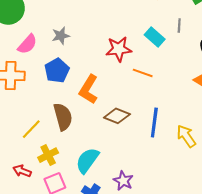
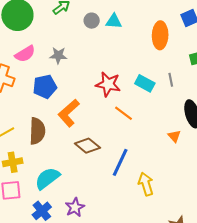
gray line: (179, 26) -> (171, 80), turned -32
cyan rectangle: (155, 37) -> (145, 83), turned -30

